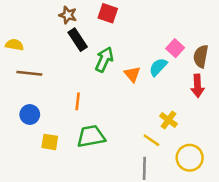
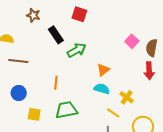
brown star: (68, 15) -> (33, 15), moved
green arrow: (104, 59) -> (77, 50), turned 36
cyan semicircle: (158, 67) -> (102, 89), moved, turned 63
orange triangle: (132, 74) -> (103, 70), moved, turned 32

